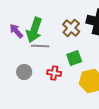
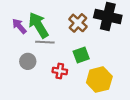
green arrow: (34, 30) -> (38, 25), turned 130
gray circle: (24, 72) -> (28, 61), moved

